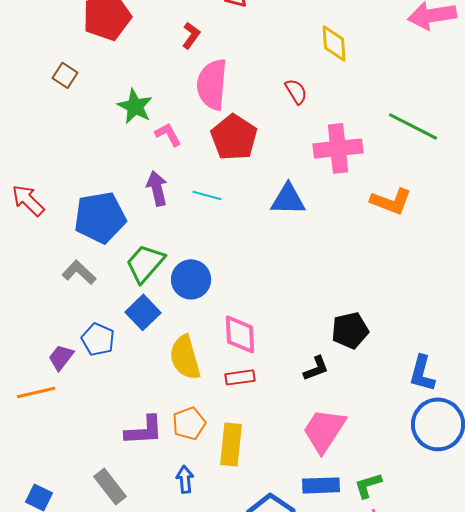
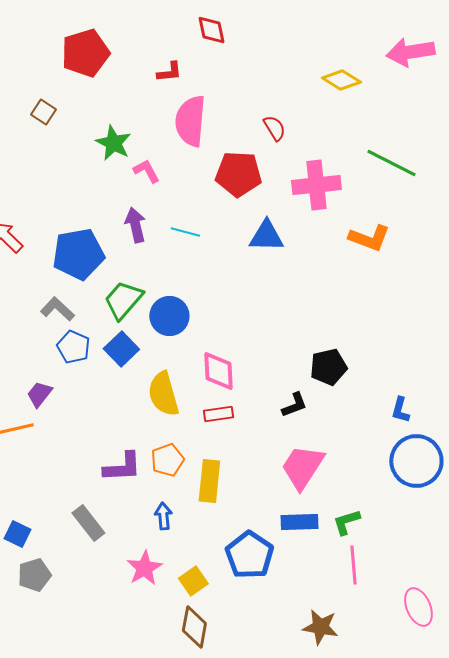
red L-shape: (191, 35) -> (169, 72), turned 48
yellow diamond: (334, 43) -> (341, 80), moved, turned -54
red pentagon: (234, 137) -> (238, 174), moved, turned -30
blue pentagon: (98, 339) -> (73, 347), moved
blue L-shape: (422, 373) -> (400, 410), size x0.7

